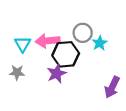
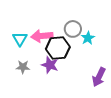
gray star: (17, 72) -> (23, 67), moved
purple star: (57, 74) -> (50, 65), turned -30

